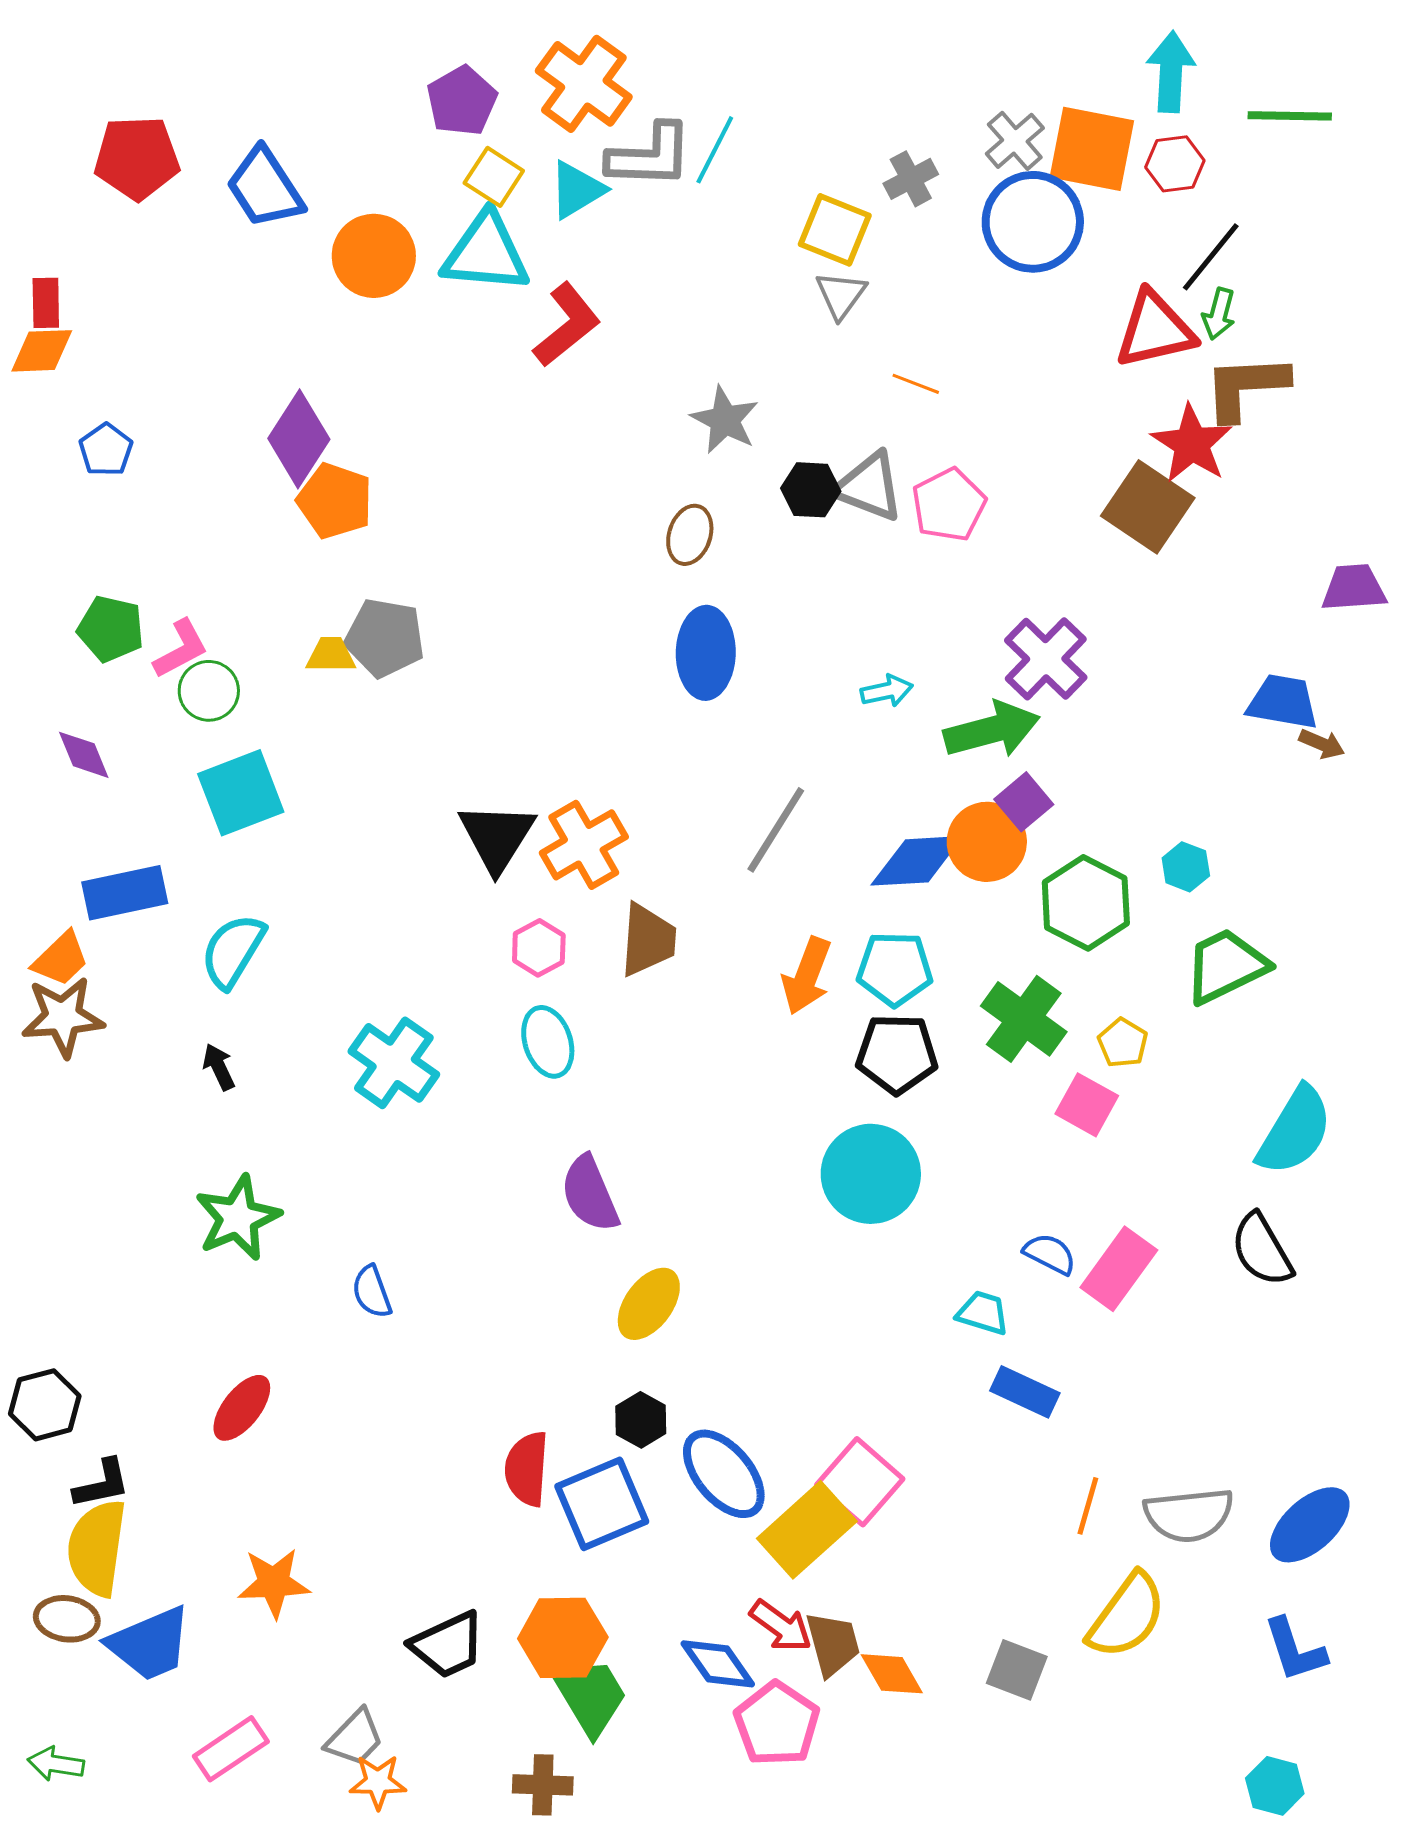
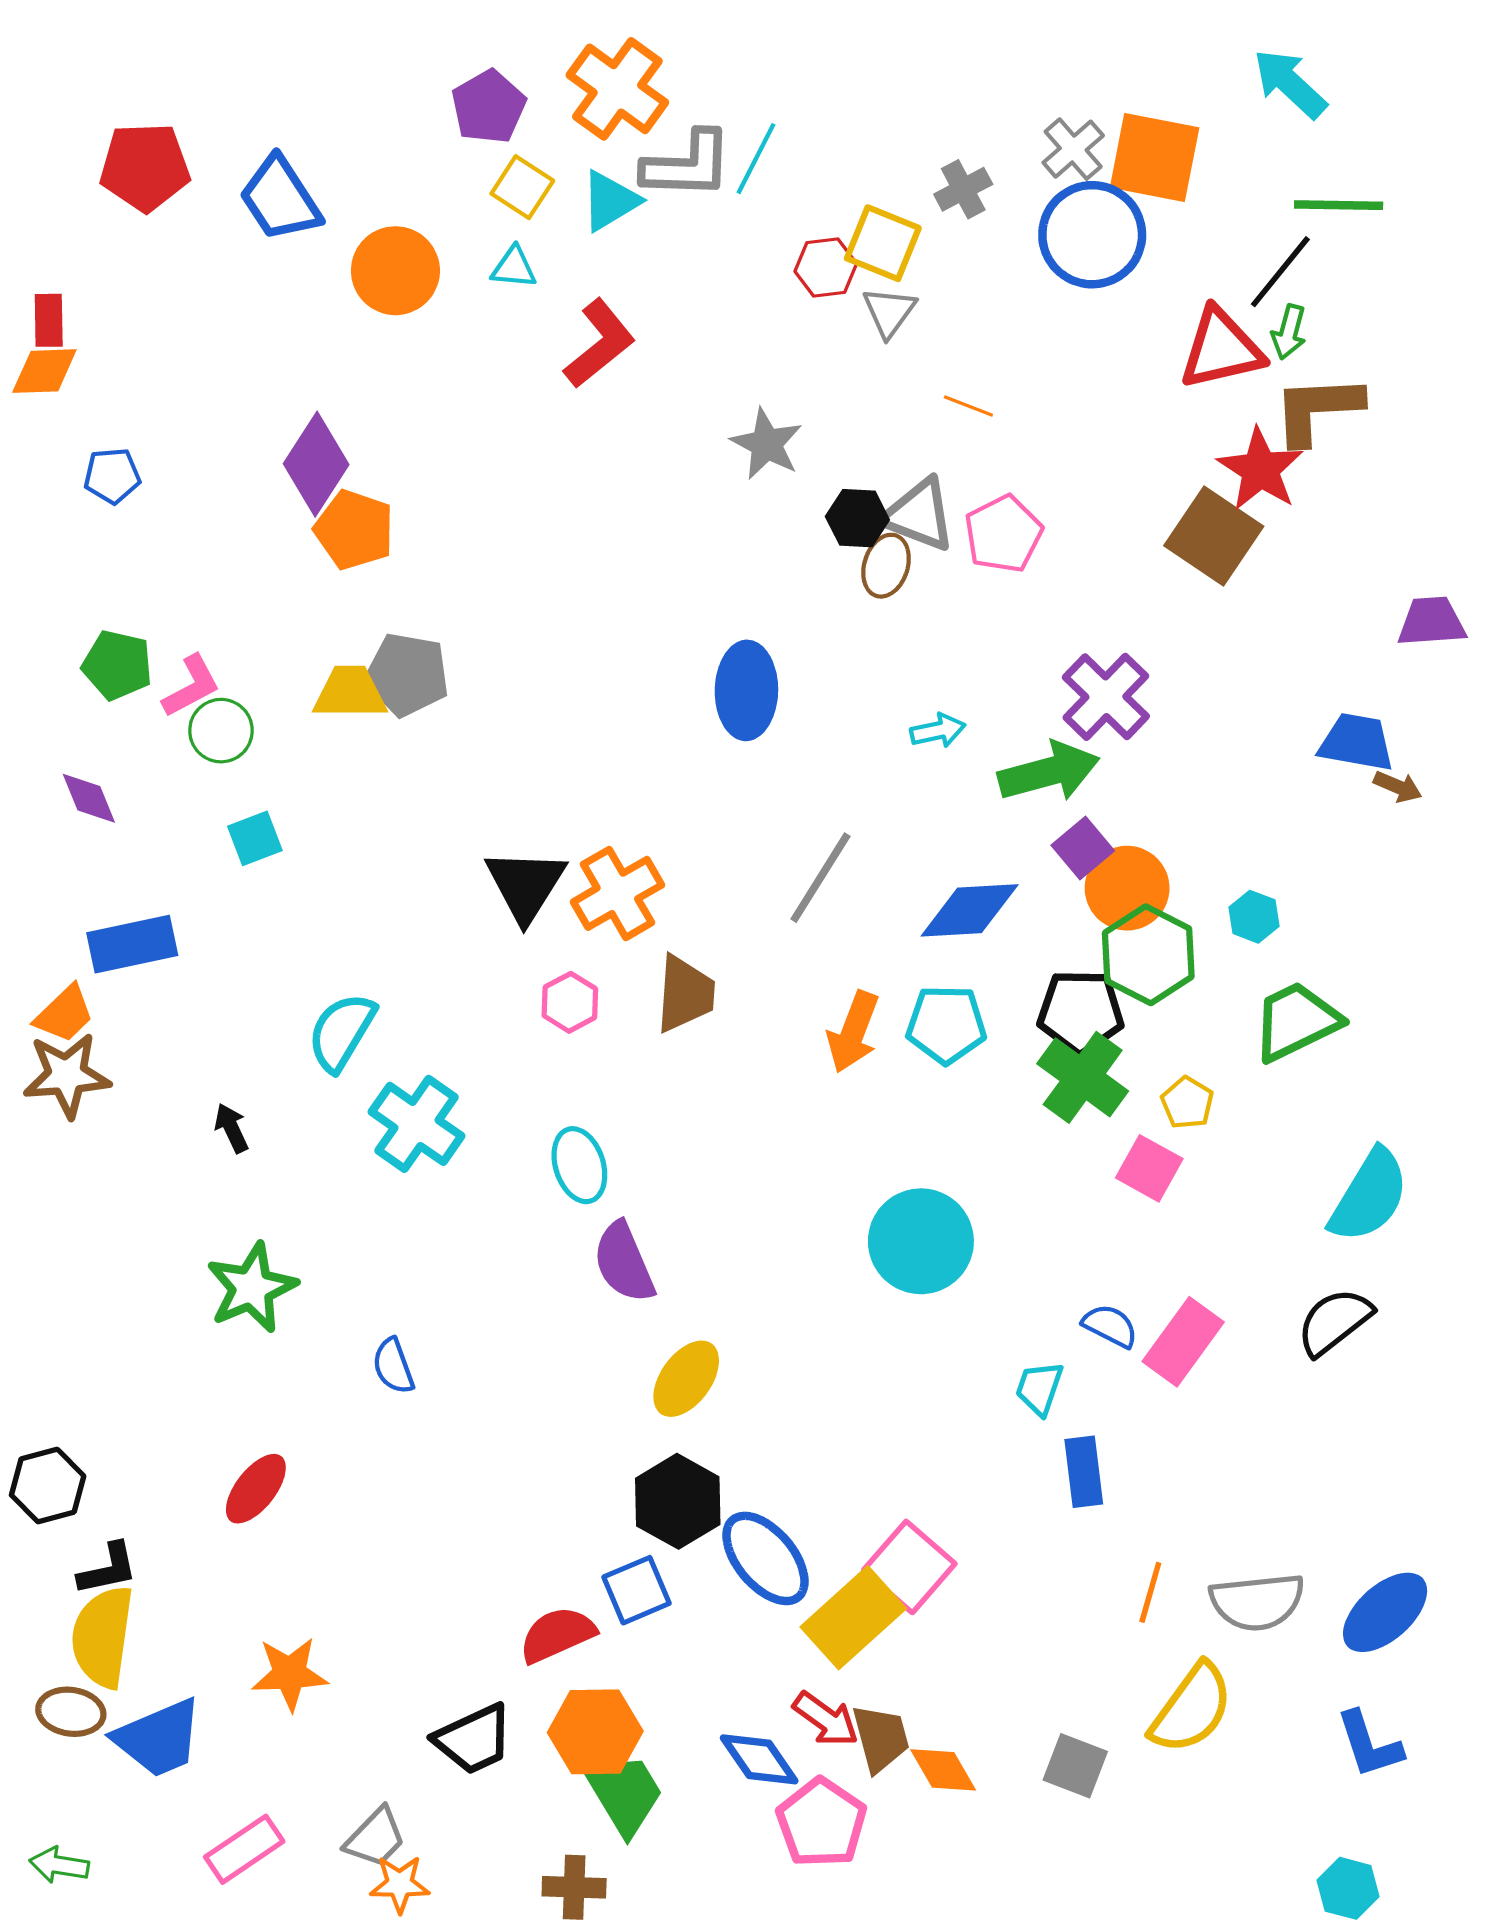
cyan arrow: (1171, 72) -> (1290, 84), moved, turned -50
green line: (1290, 116) -> (1339, 205), moved
red hexagon: (1175, 164) -> (826, 267), moved
cyan triangle: (486, 253) -> (514, 267), size x0.5
blue pentagon: (106, 450) -> (112, 476), turned 30
brown ellipse: (690, 535) -> (886, 566), moved
yellow trapezoid: (331, 655) -> (350, 693), size x1.4
cyan square: (241, 793) -> (255, 838), size x0.6
orange circle: (987, 842) -> (1127, 888), moved
cyan semicircle: (233, 951) -> (342, 1032), moved
cyan ellipse: (548, 1042) -> (579, 1165), moved
black pentagon: (897, 1054) -> (1081, 1012), moved
black semicircle: (1262, 1250) -> (1334, 1322), turned 82
cyan trapezoid: (983, 1313) -> (1039, 1388), turned -88
blue rectangle: (1025, 1392) -> (1084, 1472), turned 58
black hexagon: (641, 1420) -> (678, 1501), size x1.6
red semicircle: (527, 1469) -> (557, 1635), moved, turned 62
blue square: (602, 1504) -> (636, 1590), size x0.7

